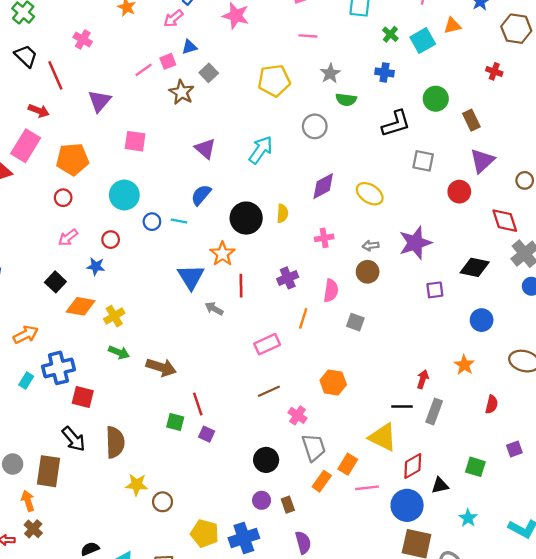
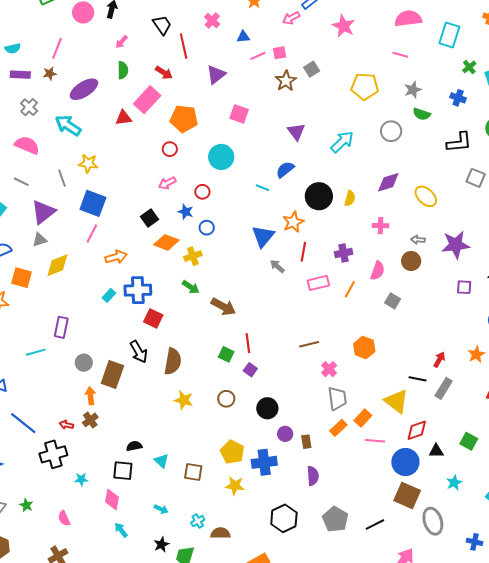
blue triangle: (189, 47) -> (243, 37), moved
blue circle: (152, 222) -> (207, 228), moved
pink rectangle: (267, 344) -> (318, 283), moved
black circle: (266, 460) -> (267, 408), moved
brown circle: (163, 502) -> (226, 399), moved

